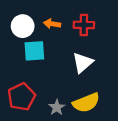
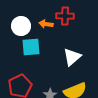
red cross: (84, 25) -> (65, 16), moved

